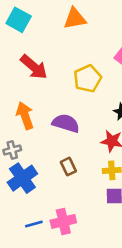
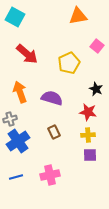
orange triangle: (75, 19) -> (78, 16), moved
blue line: (34, 224) -> (16, 177), moved

